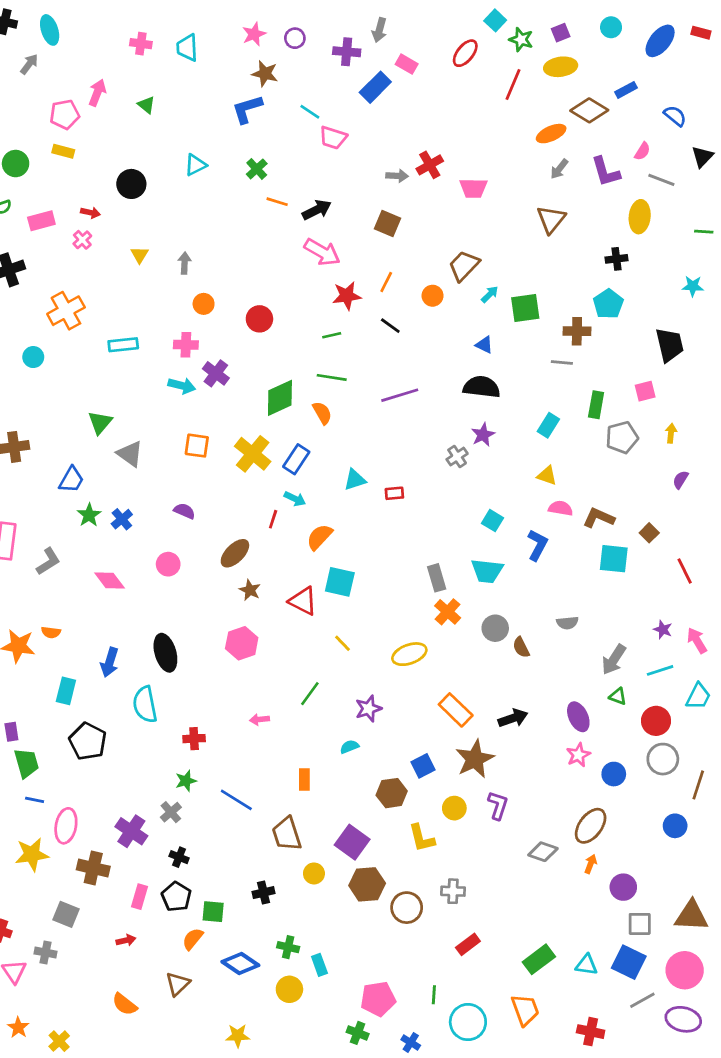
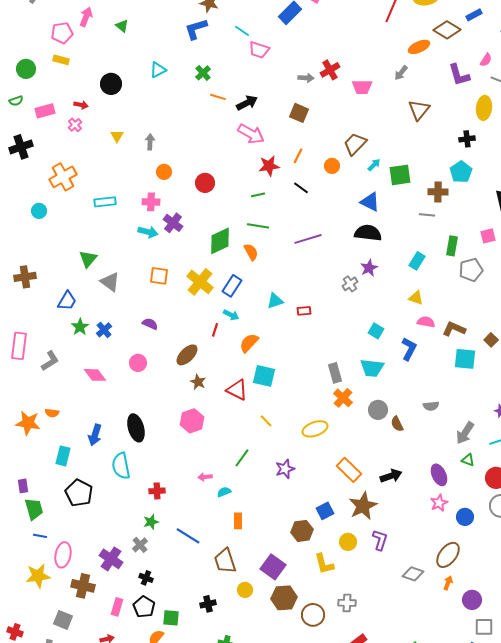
gray arrow: (559, 169) -> (401, 73), moved
blue triangle: (484, 345) -> (370, 202), size x1.5
cyan semicircle: (349, 747) -> (224, 492), moved

